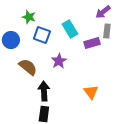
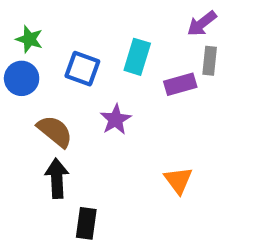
green star: (29, 17) -> (29, 39), moved
cyan rectangle: (70, 29) -> (137, 57), turned 48
black arrow: (44, 91) -> (57, 178), moved

